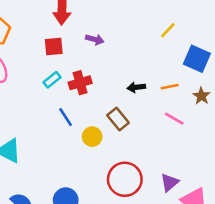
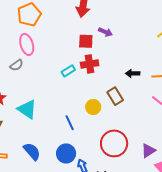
red square: (54, 47) -> (86, 41), moved
cyan rectangle: (52, 80) -> (68, 71), moved
blue line: (66, 117) -> (70, 123), moved

